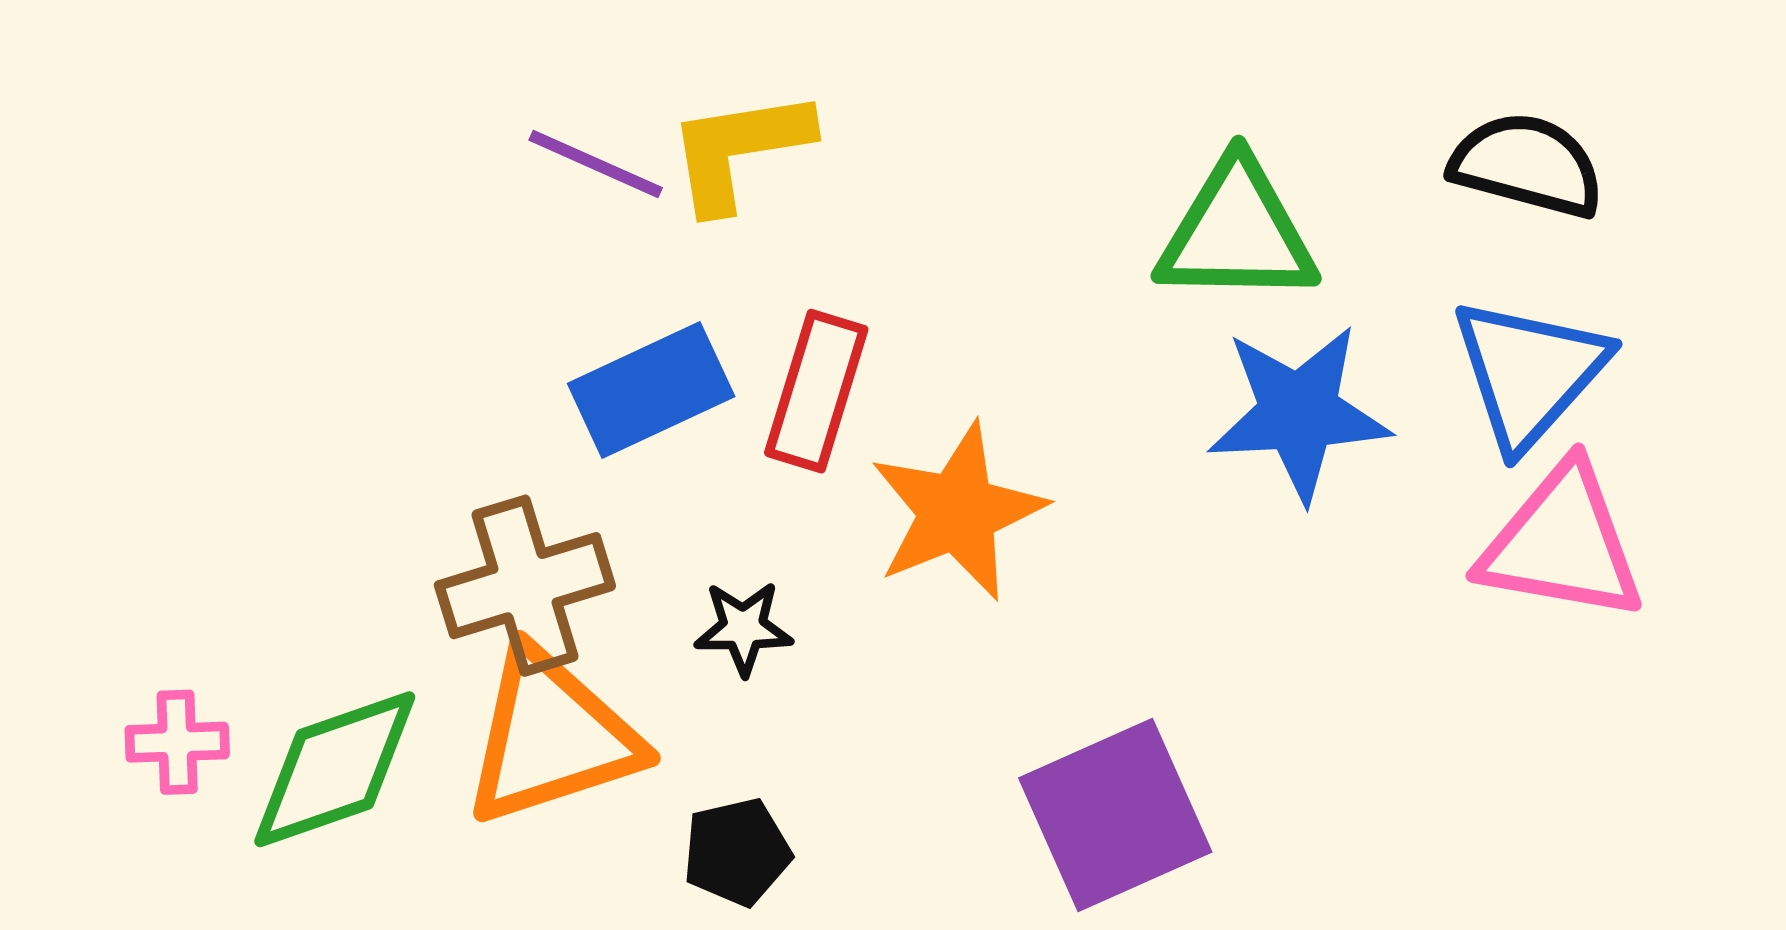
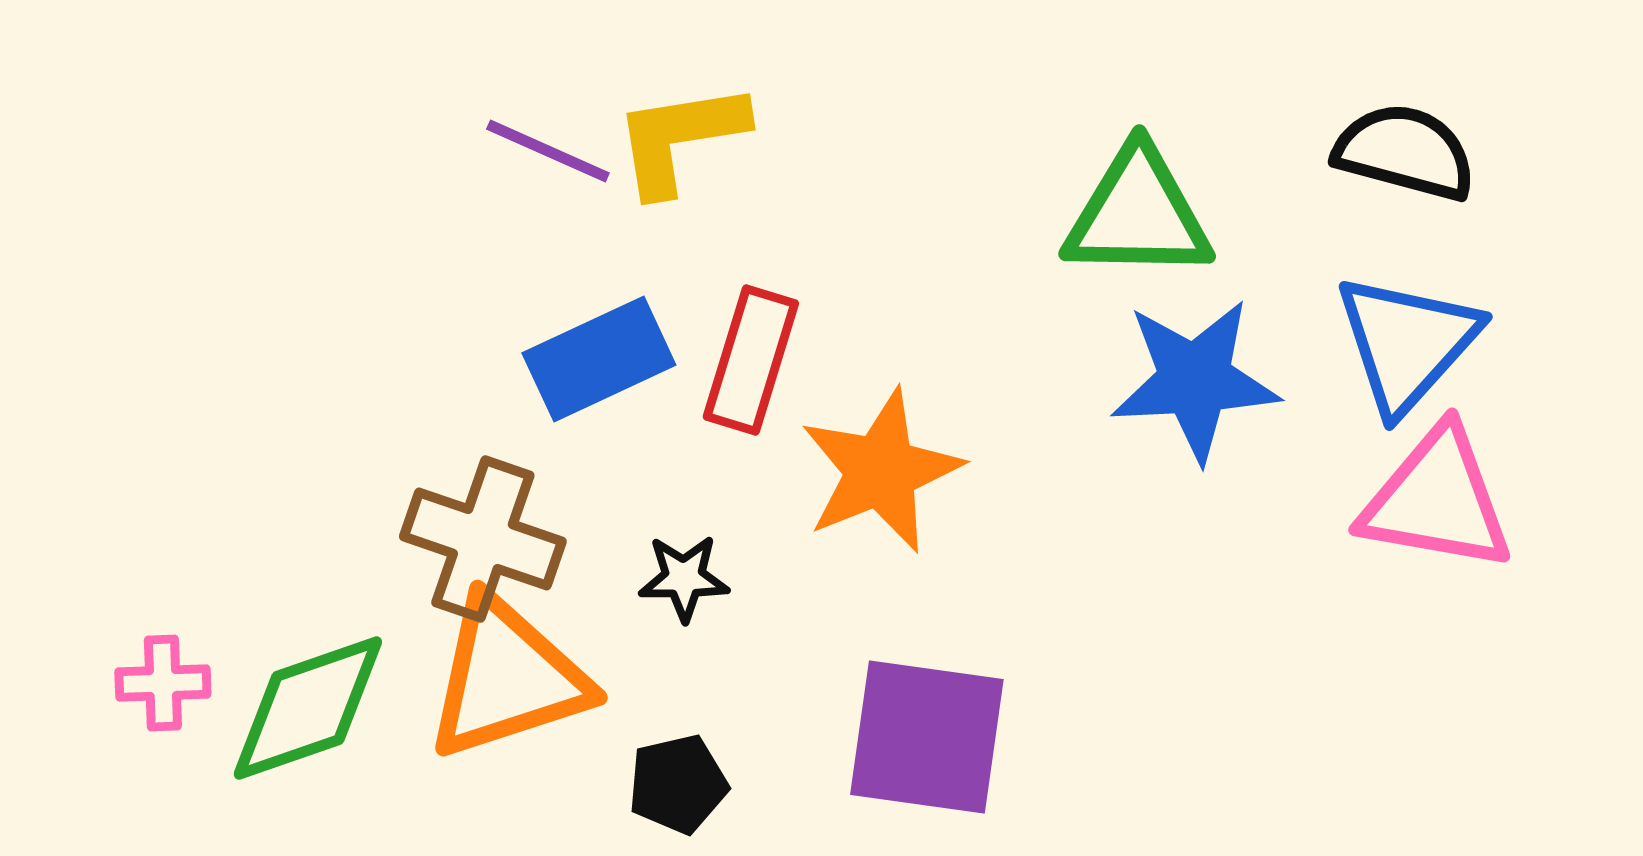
brown cross: (525, 586) -> (483, 539), turned 36
purple square: (1115, 815) -> (927, 737), moved, turned 32

